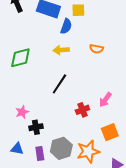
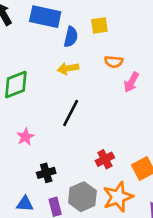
yellow square: (78, 10) -> (99, 25), moved
pink arrow: (105, 100) -> (131, 82), moved
red cross: (82, 110) -> (105, 159), moved
pink star: (22, 112) -> (25, 137), moved

